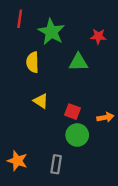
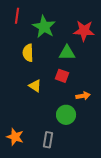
red star: (98, 36) -> (84, 31), size x1.5
red square: (72, 112) -> (62, 76), moved
orange arrow: (105, 117) -> (83, 96), moved

